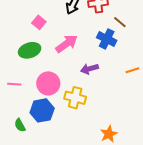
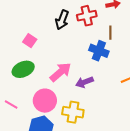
brown line: (120, 22) -> (110, 33), turned 56
pink arrow: (67, 44) -> (60, 72), moved
pink line: (14, 84) -> (11, 104), turned 32

